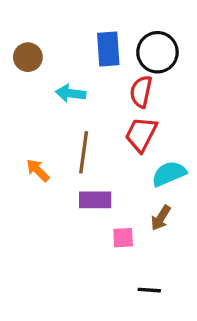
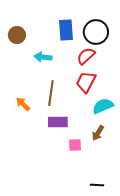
red semicircle: (141, 92) -> (86, 56), turned 36
black line: (149, 290) -> (97, 185), moved

